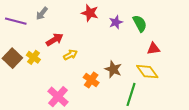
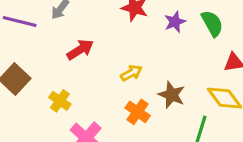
yellow arrow: (70, 55) -> (131, 73), moved
yellow cross: (33, 57) -> (60, 101), moved

